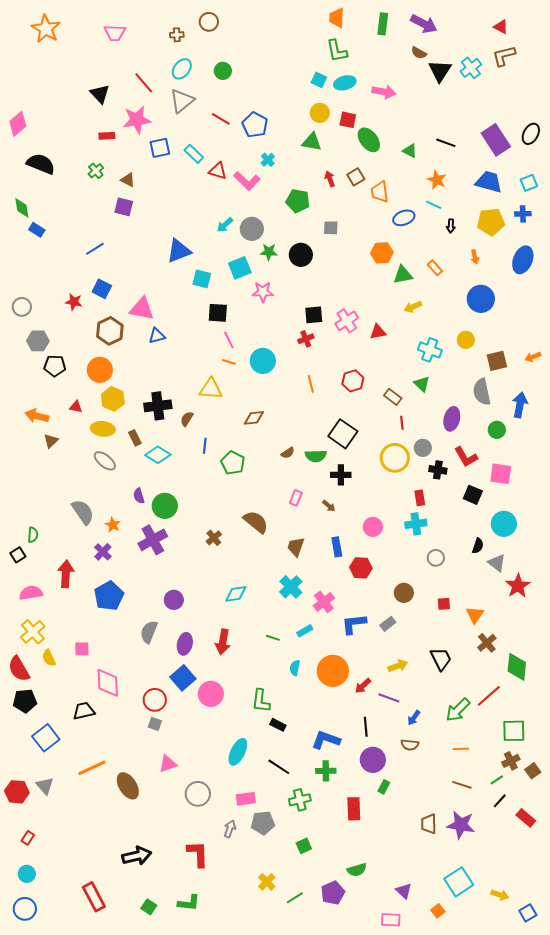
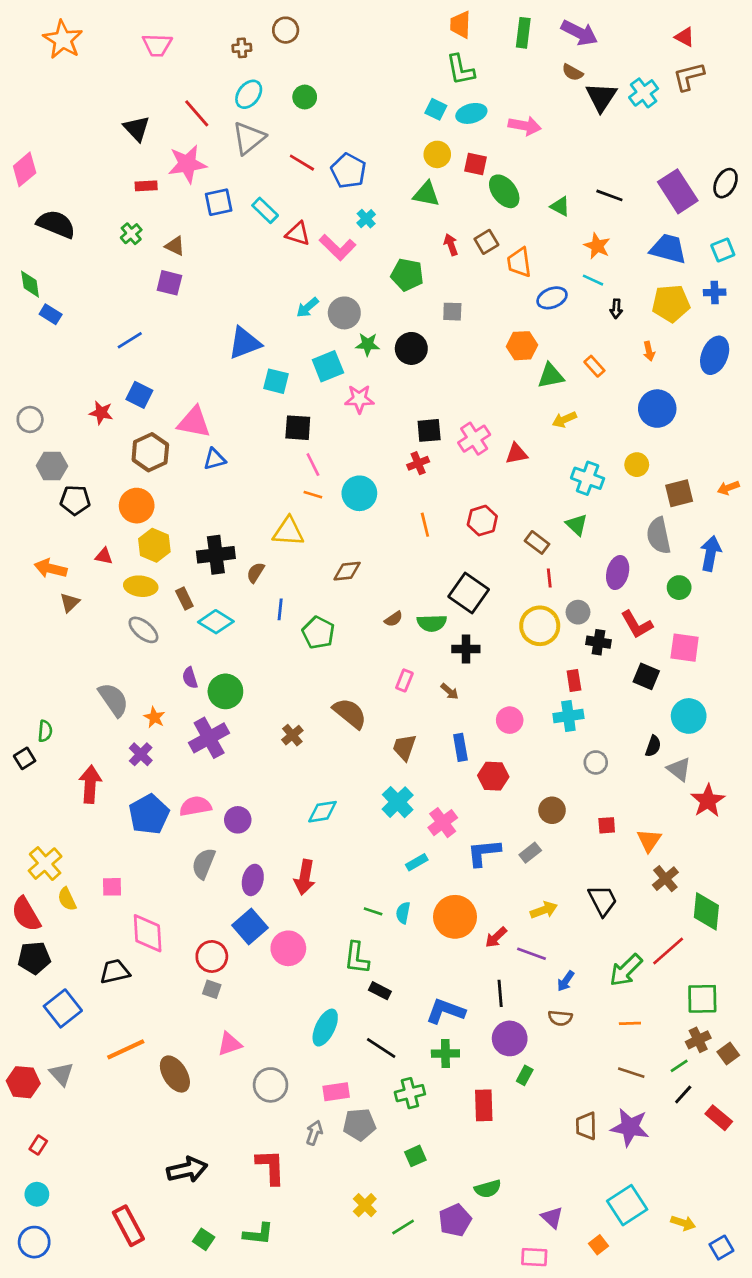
pink semicircle: (31, 593) -> (195, 806), moved
green line: (273, 638) -> (373, 911), moved

